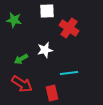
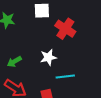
white star: (45, 50) -> (48, 57), moved

